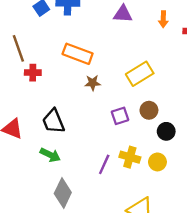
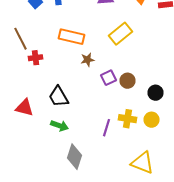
yellow rectangle: (140, 74) -> (120, 34), moved
brown circle: (149, 110) -> (128, 81), moved
purple square: (120, 116) -> (108, 78), moved

